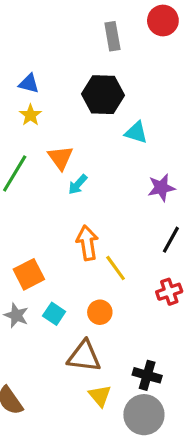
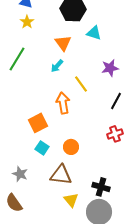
orange triangle: (60, 158) -> (63, 43), moved
yellow line: (116, 268) -> (81, 84), moved
orange square: (29, 274) -> (38, 123), moved
gray star: (16, 315) -> (20, 174), moved

